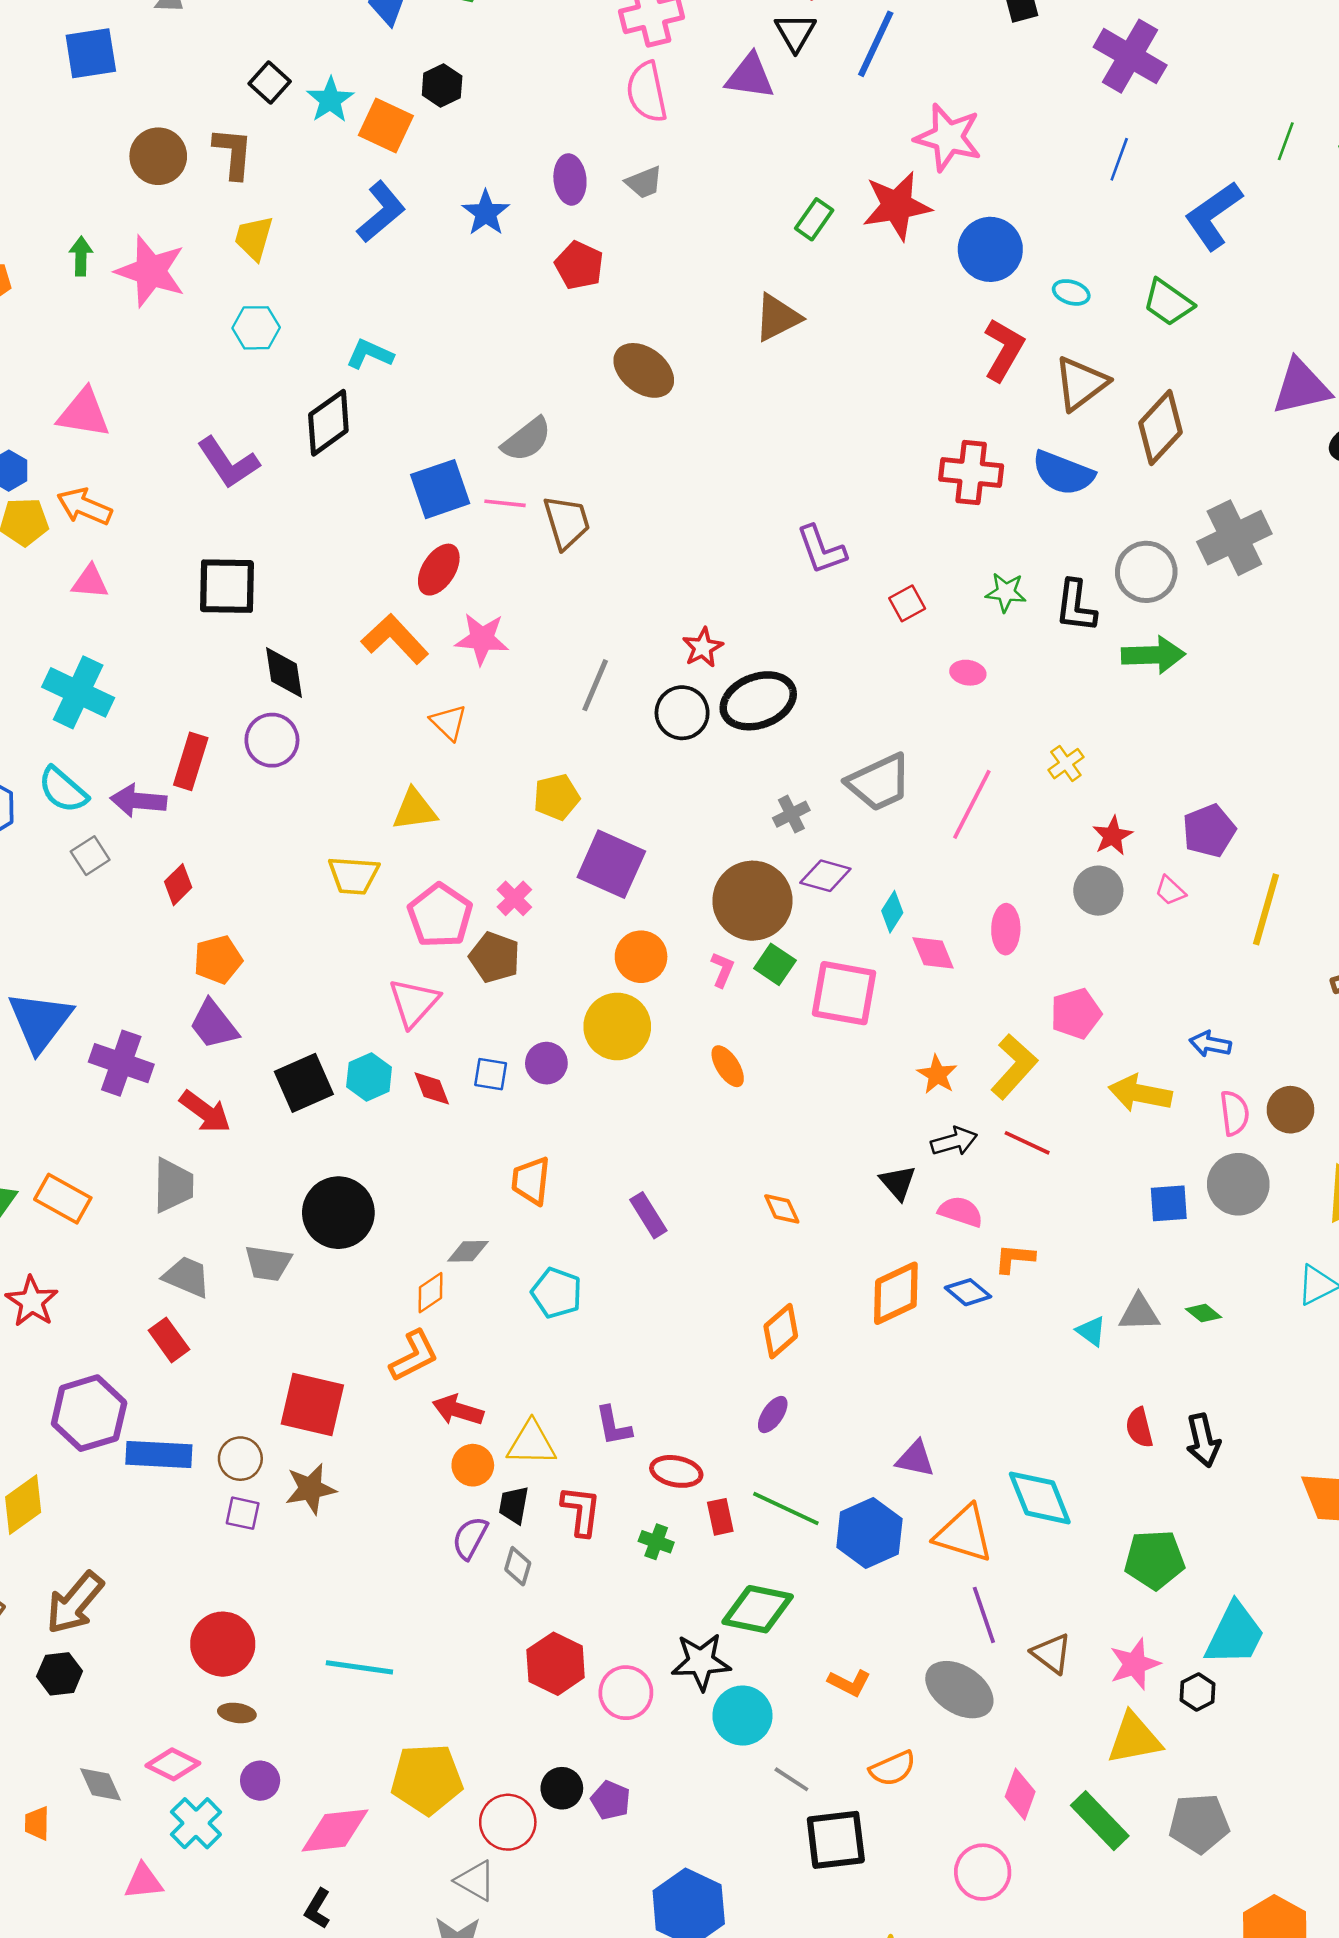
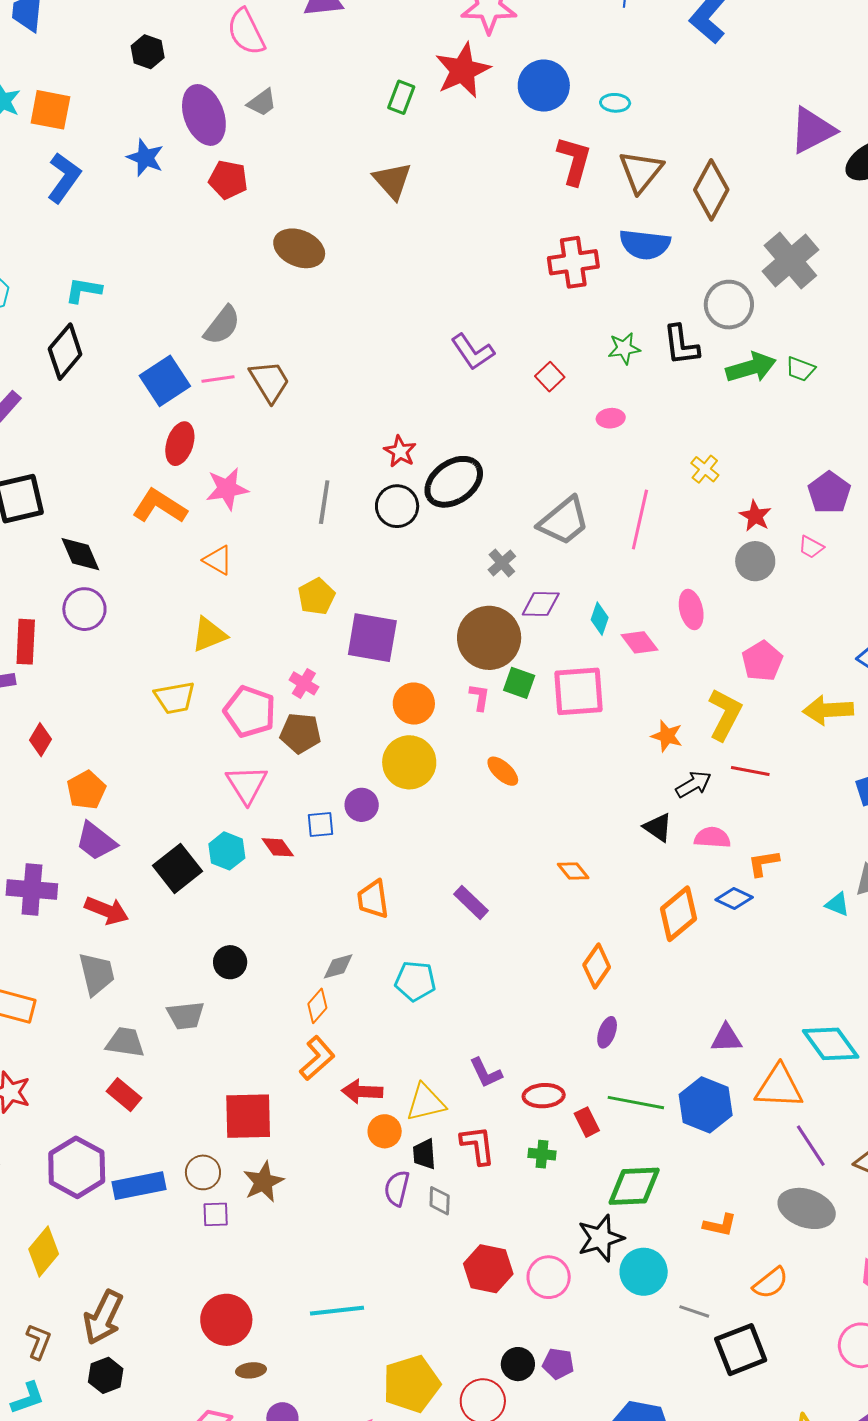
black hexagon: (442, 86) -> (148, 52), moved
purple ellipse: (570, 179) -> (204, 115), size x1.5
green trapezoid: (1168, 302) -> (800, 369), moved, size x0.7
brown triangle: (777, 318) -> (392, 181), turned -30
black circle: (338, 1213) -> (230, 962), size x0.6

